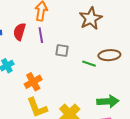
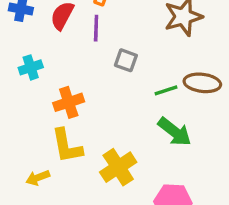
green line: (89, 64) -> (166, 90), turned -48
green arrow: (108, 101) -> (175, 132), moved, turned 30

